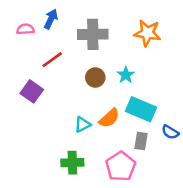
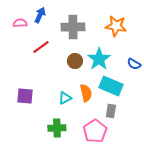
cyan star: (126, 75) -> (99, 59), size x1.6
purple square: (32, 91) -> (25, 96), moved, turned -30
orange semicircle: (109, 118) -> (86, 93), turned -60
blue semicircle: (170, 132) -> (134, 64), moved

